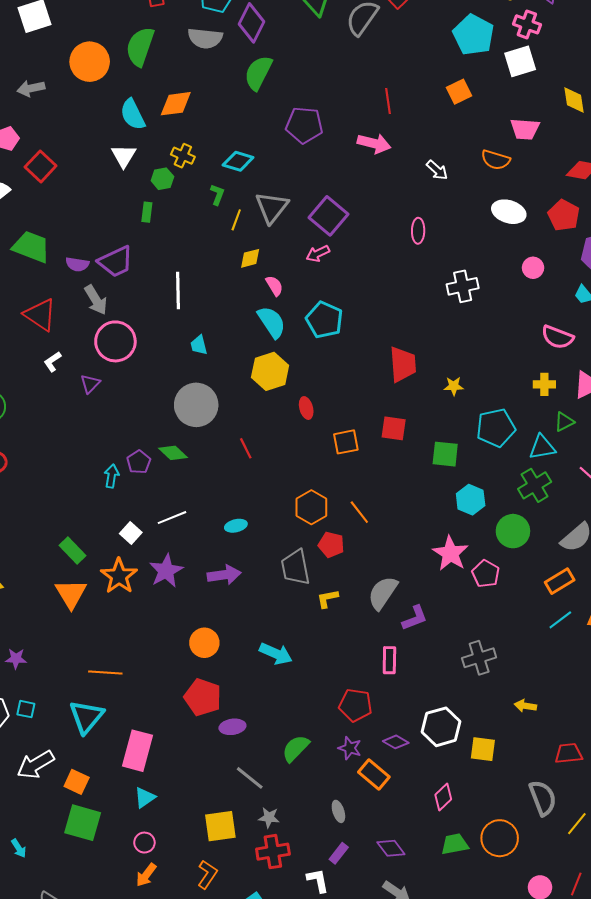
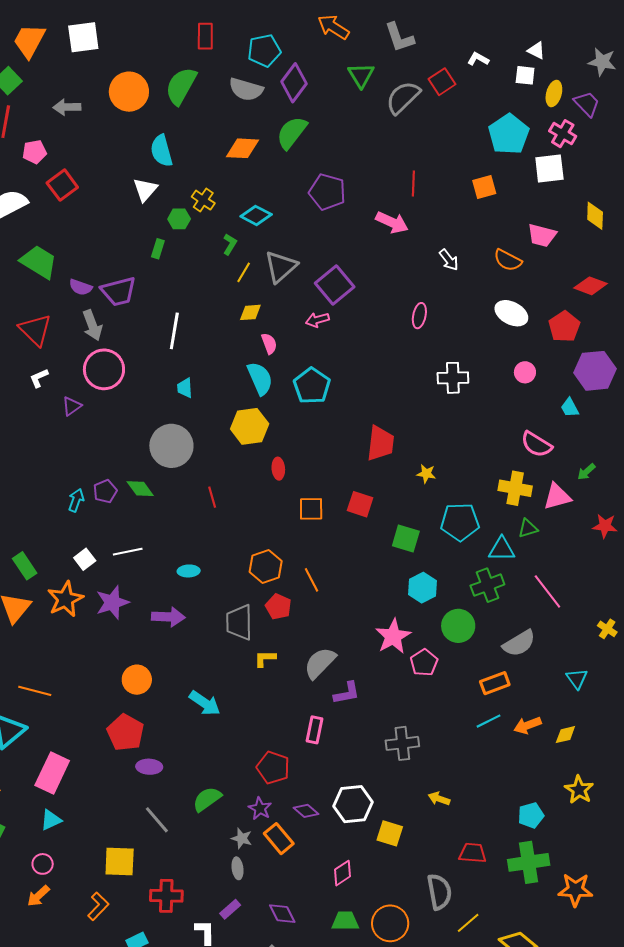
orange diamond: (176, 104) -> (243, 148), moved
yellow cross: (544, 384) -> (515, 488), size x1.5
gray star: (269, 818) -> (242, 838), moved

